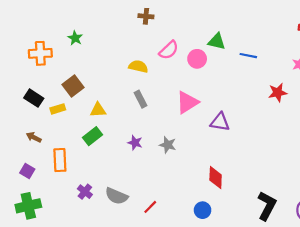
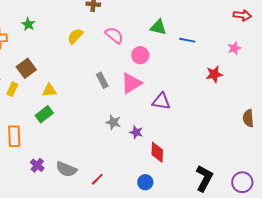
pink semicircle: (169, 50) -> (114, 35), turned -96
pink circle: (197, 59) -> (140, 55), moved
yellow semicircle: (138, 66) -> (75, 36), moved, turned -60
gray rectangle: (140, 99) -> (102, 80), moved
yellow rectangle: (58, 109) -> (12, 89), turned -48
purple star: (135, 143) -> (136, 132), moved

